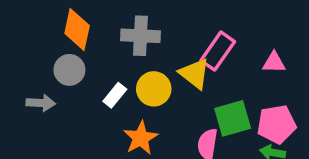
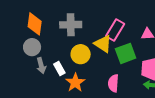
white rectangle: (115, 95) -> (59, 69), moved, turned -64
gray arrow: (41, 103) -> (41, 66), moved, turned 77
green square: (233, 118) -> (126, 53), moved

